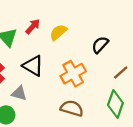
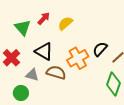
black semicircle: (100, 45) -> (100, 49), moved
brown semicircle: (72, 108) -> (56, 72), moved

